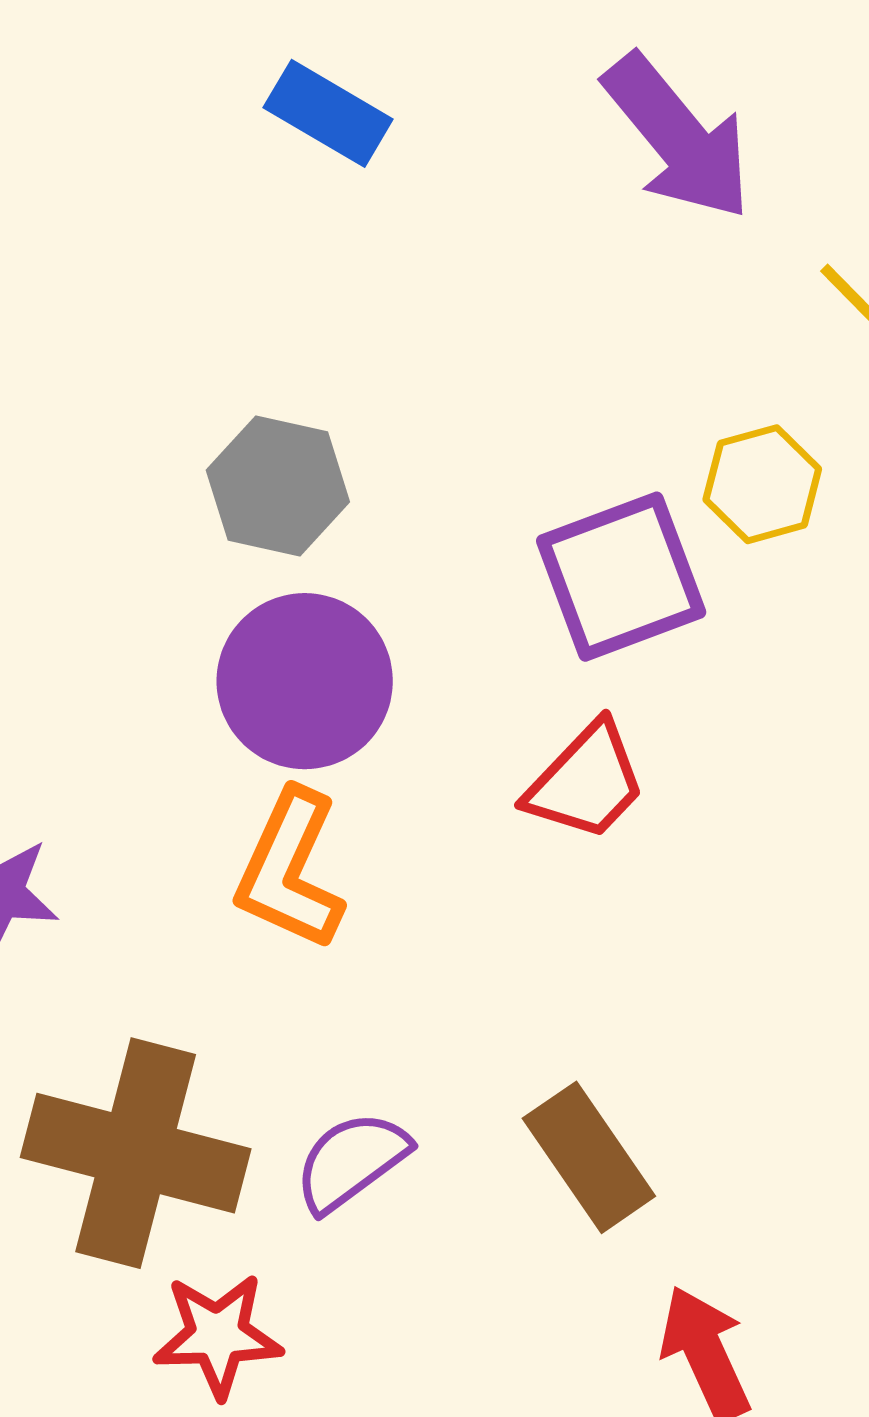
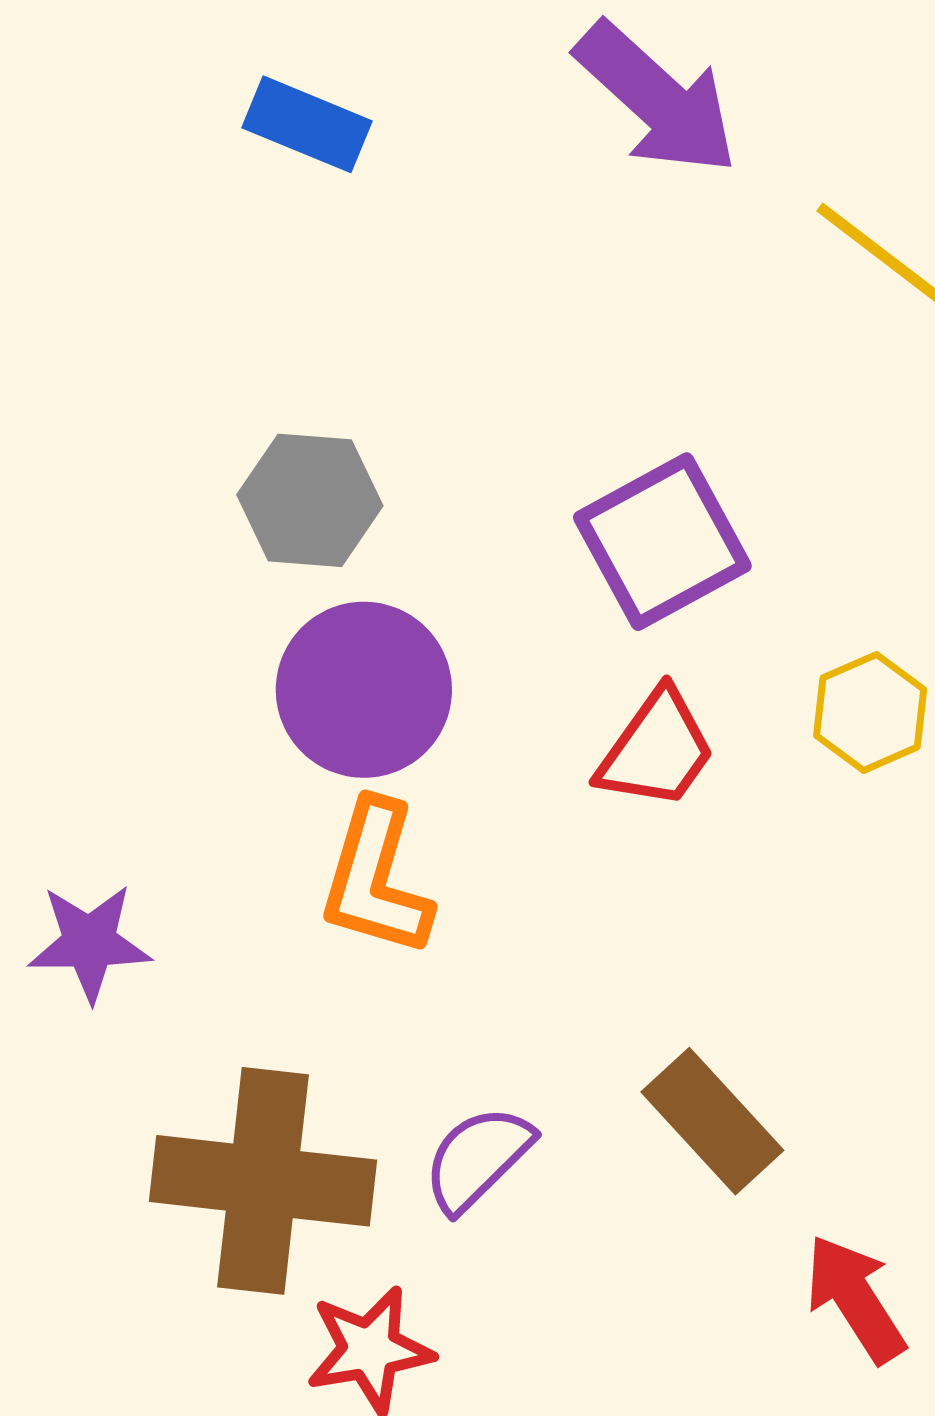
yellow hexagon: (762, 484) -> (870, 712), moved

